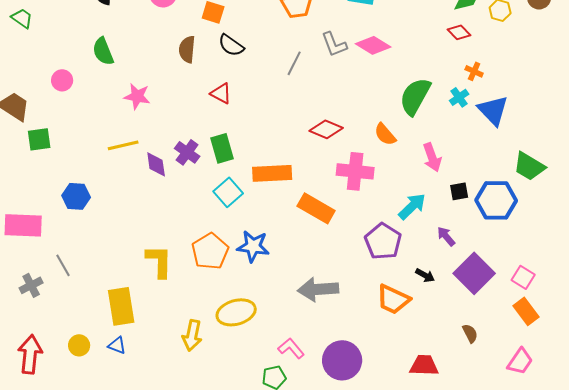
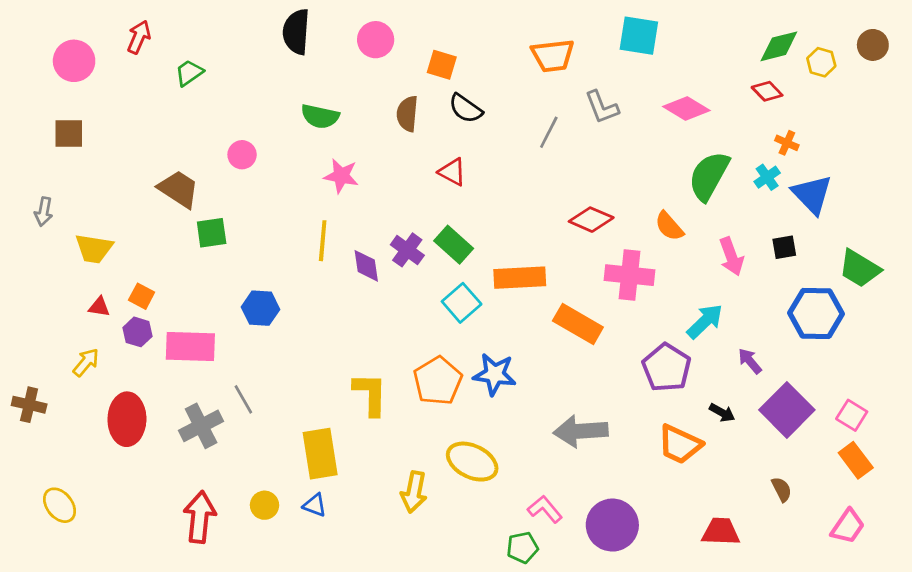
green trapezoid: (22, 18) -> (189, 73), turned -70
pink diamond: (373, 45) -> (686, 108), moved
green semicircle: (103, 51) -> (320, 116), moved, turned -56
yellow line: (123, 145) -> (323, 241), turned -72
green rectangle: (222, 148) -> (454, 245), turned -32
black square: (459, 191) -> (784, 247), moved
gray cross: (31, 285) -> (201, 426), size x1.4
yellow ellipse: (236, 312) -> (472, 462), turned 42

